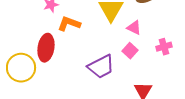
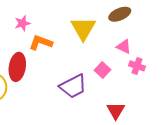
pink triangle: (134, 28) -> (124, 47), moved
pink cross: (164, 47) -> (137, 66), turned 35

